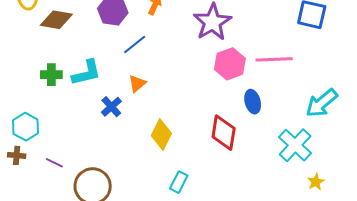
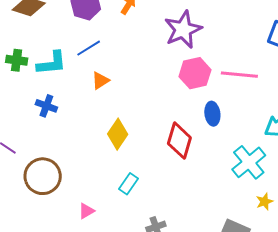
blue line: (135, 44) -> (89, 48), moved
blue cross: (111, 107) -> (46, 106), moved, turned -35

